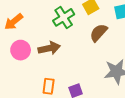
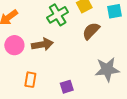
orange rectangle: (49, 86) -> (30, 80), moved

